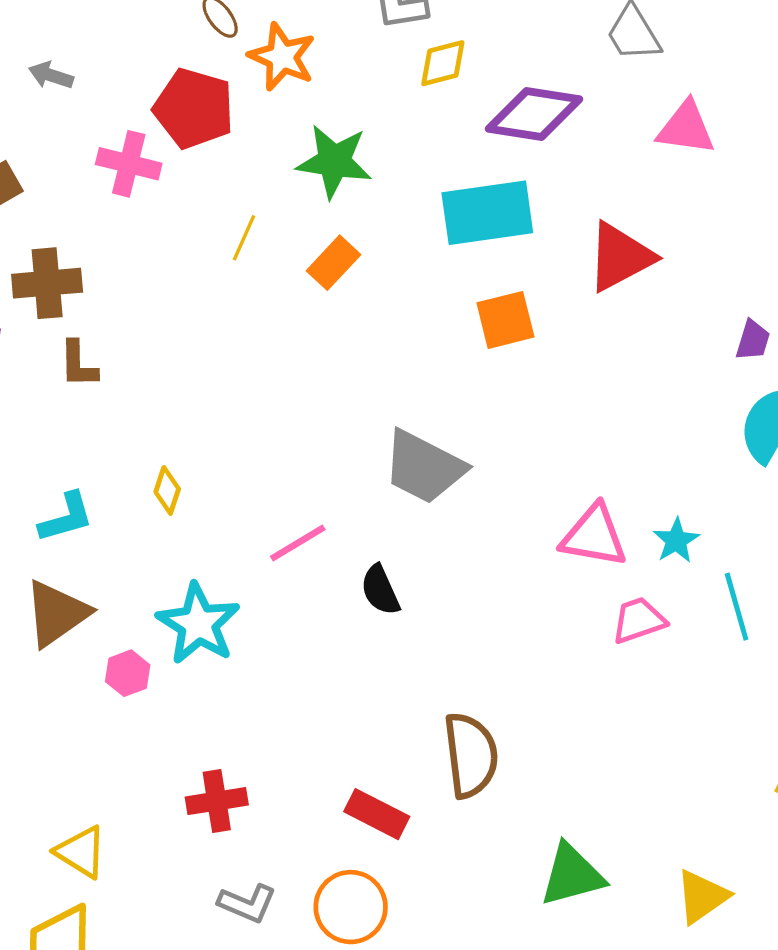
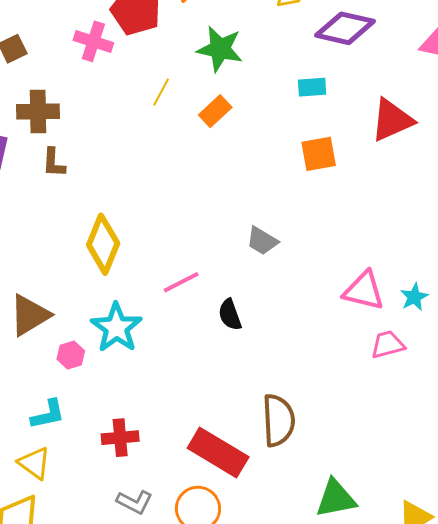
cyan rectangle: (487, 213) -> (312, 87), size x0.5
gray trapezoid: (424, 467) -> (262, 241), size x0.6
yellow diamond: (167, 490) -> (103, 244), size x2.0
cyan L-shape: (66, 518) -> (48, 414), moved
red rectangle: (377, 814) -> (218, 453), size x1.5

